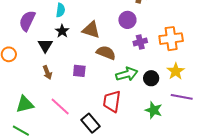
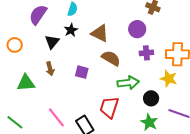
yellow star: (176, 71) -> (169, 79), moved, turned -30
black circle: (151, 78) -> (151, 98), moved
green triangle: (25, 104) -> (26, 83), moved
pink line: (60, 106) -> (56, 117), moved

